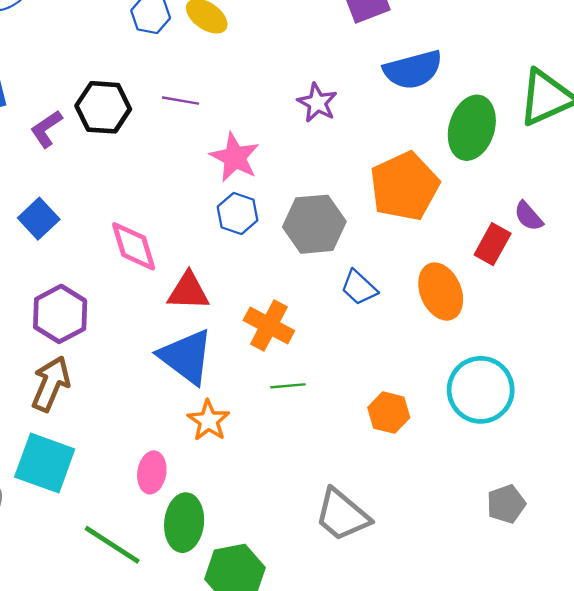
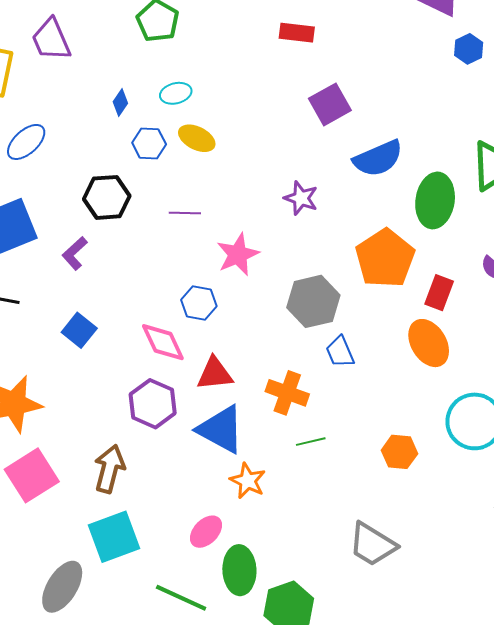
black hexagon: (103, 107) -> (107, 197), moved
pink star: (235, 157) -> (238, 254), turned 30
blue hexagon: (238, 213) -> (199, 303), moved
red rectangle: (493, 244) -> (439, 293), moved
blue trapezoid: (359, 288) -> (340, 352), moved, turned 32
purple hexagon: (60, 314) -> (153, 404), moved
cyan square: (45, 463) -> (114, 537), turned -32
pink ellipse: (152, 472) -> (206, 532), turned 44

